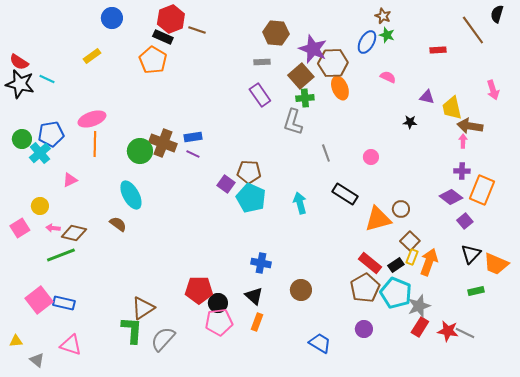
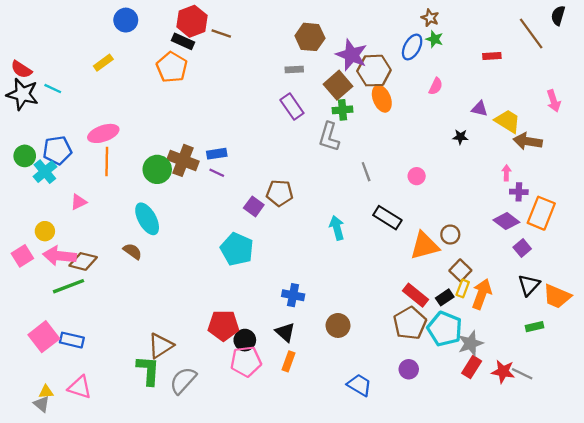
pink semicircle: (388, 77) -> (436, 86), turned 91
yellow trapezoid: (452, 108) -> (508, 121), turned 135
pink arrow: (463, 141) -> (506, 173), moved
cyan pentagon: (251, 198) -> (237, 249), moved
pink arrow: (53, 228) -> (60, 256), size x2.0
yellow triangle: (16, 341) -> (46, 392), moved

